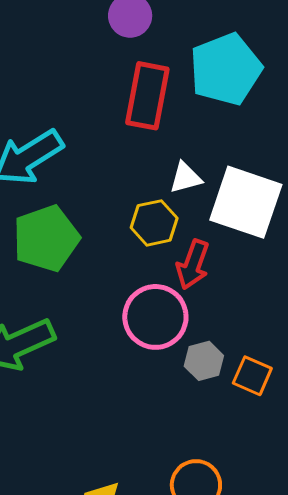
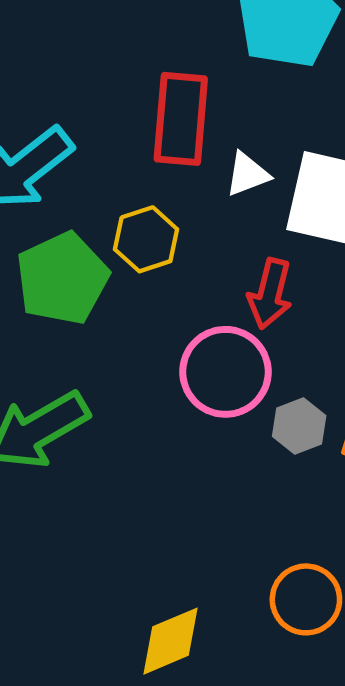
red rectangle: (147, 96) -> (181, 119), moved
yellow hexagon: (154, 223) -> (146, 239), moved

